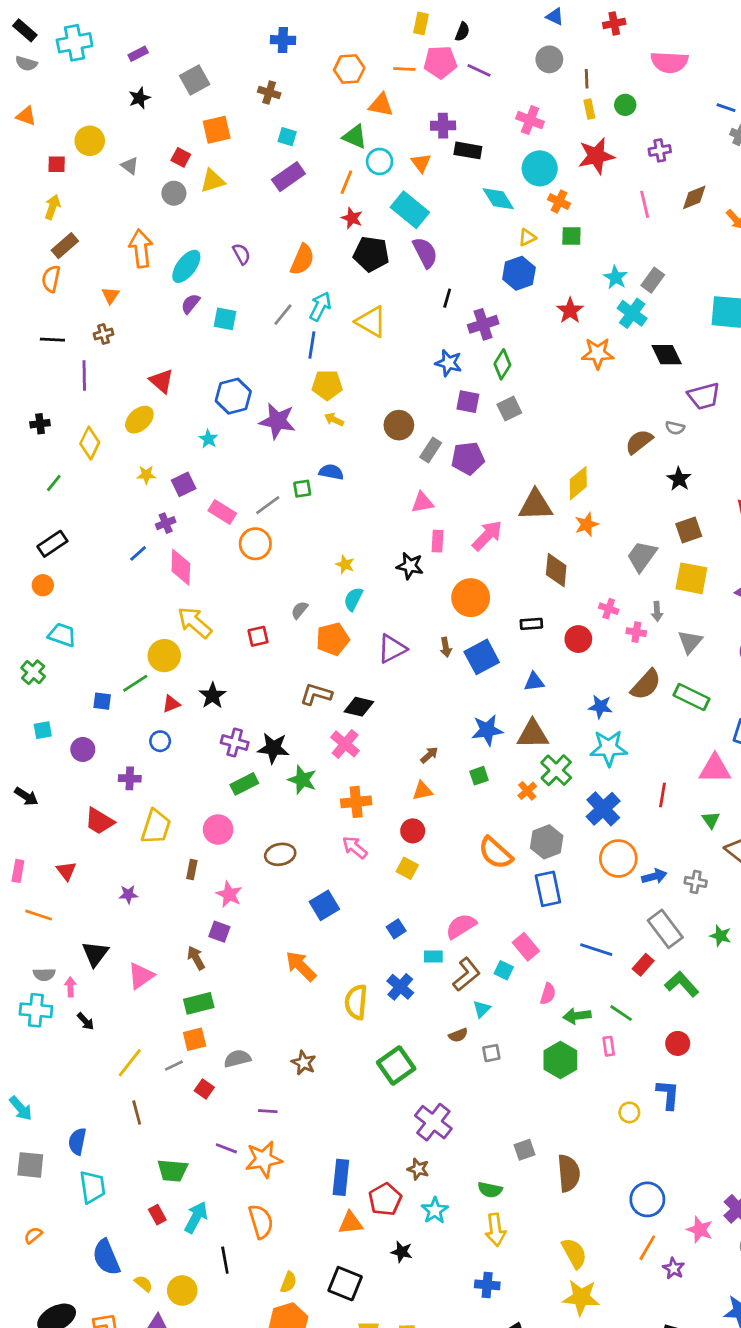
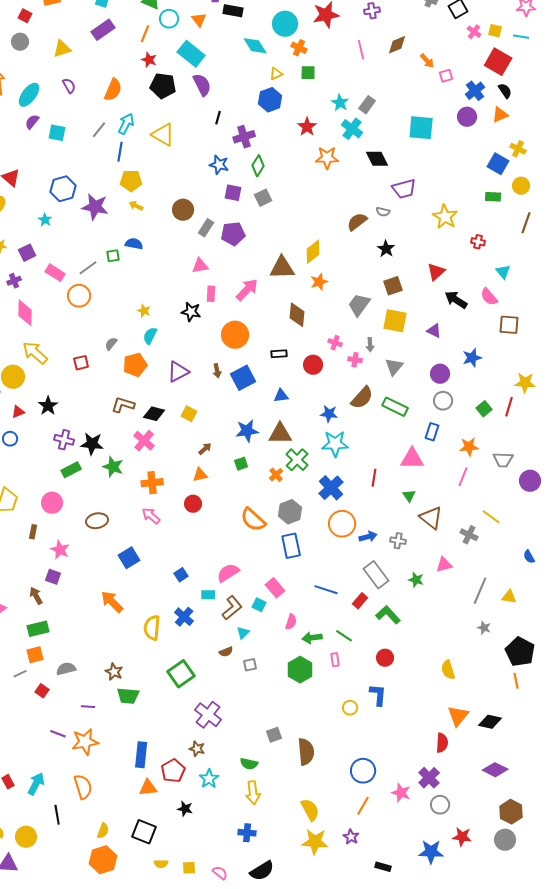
yellow triangle: (213, 181) -> (62, 49), moved
yellow square: (407, 868) -> (189, 414), moved
green trapezoid: (173, 1170) -> (128, 696), moved
purple star: (674, 1268) -> (351, 837), moved

